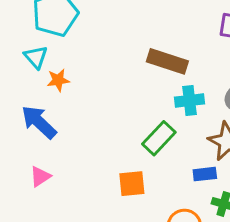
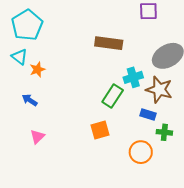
cyan cross: (189, 100) -> (133, 77), moved
blue arrow: (39, 122) -> (30, 100), size x0.6
blue rectangle: (205, 174) -> (148, 114), turned 35

